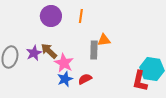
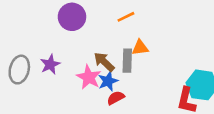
orange line: (81, 16) -> (126, 17), moved, turned 56
brown arrow: (49, 51) -> (104, 62), moved
blue star: (65, 79) -> (108, 81), moved

